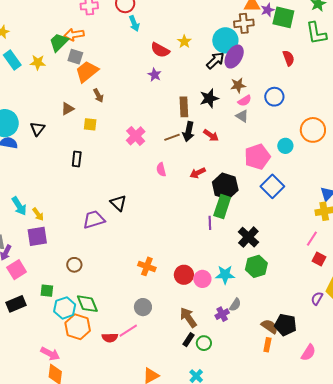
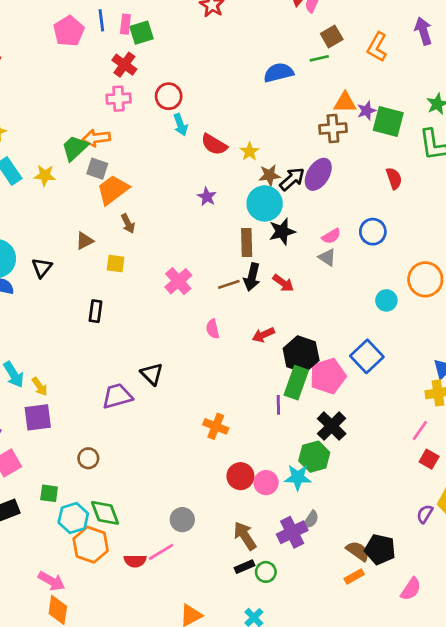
cyan circle: (225, 40) -> (265, 203), moved
red semicircle: (160, 50) -> (214, 144), moved
brown star: (238, 85) -> (269, 175), moved
pink pentagon: (257, 157) -> (328, 376), moved
orange cross: (147, 266) -> (216, 426), moved
green hexagon: (256, 266) -> (314, 457), moved
purple cross: (222, 314) -> (292, 532), size x1.5
black rectangle: (188, 340) -> (244, 567), turned 32
orange rectangle: (267, 345) -> (354, 577), turned 48

